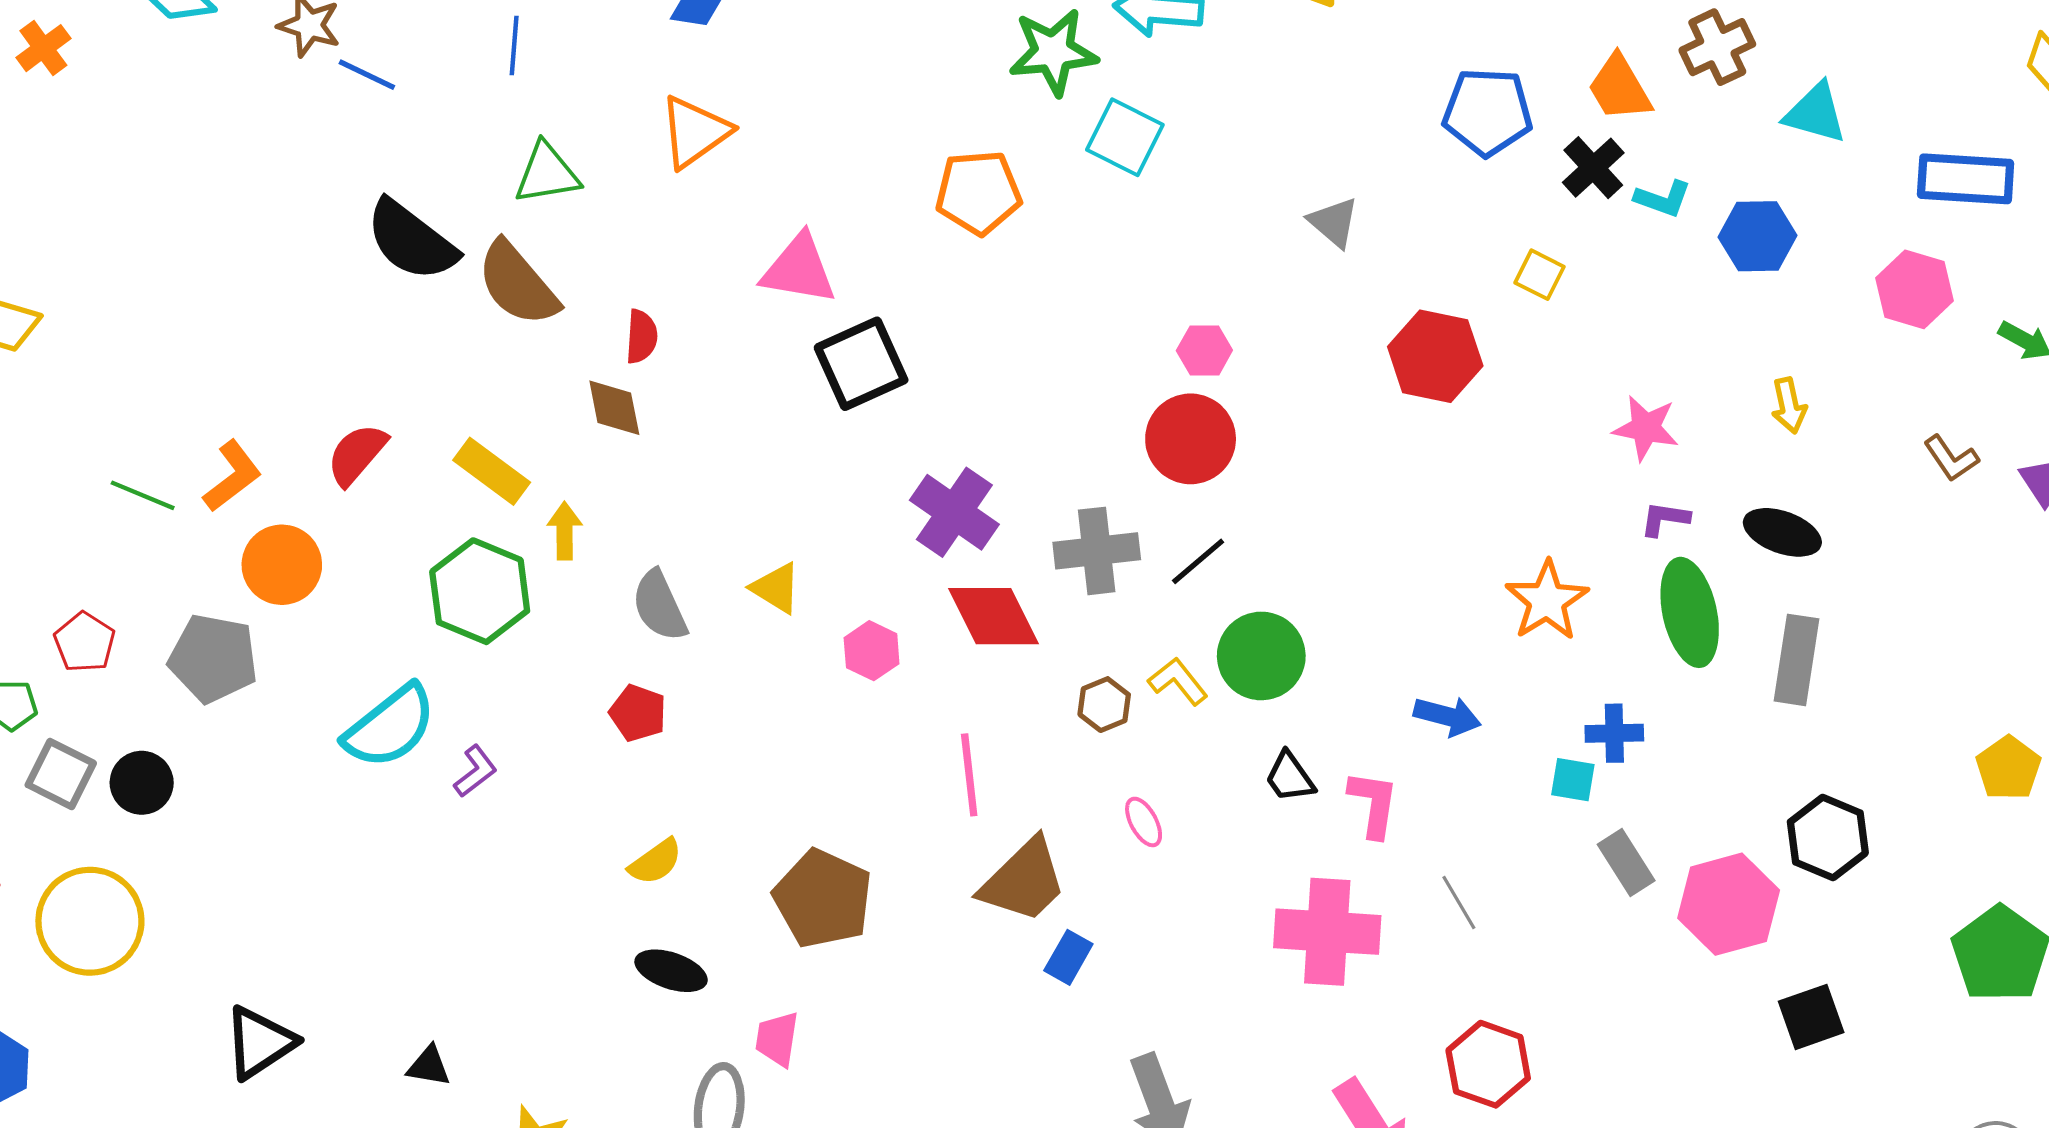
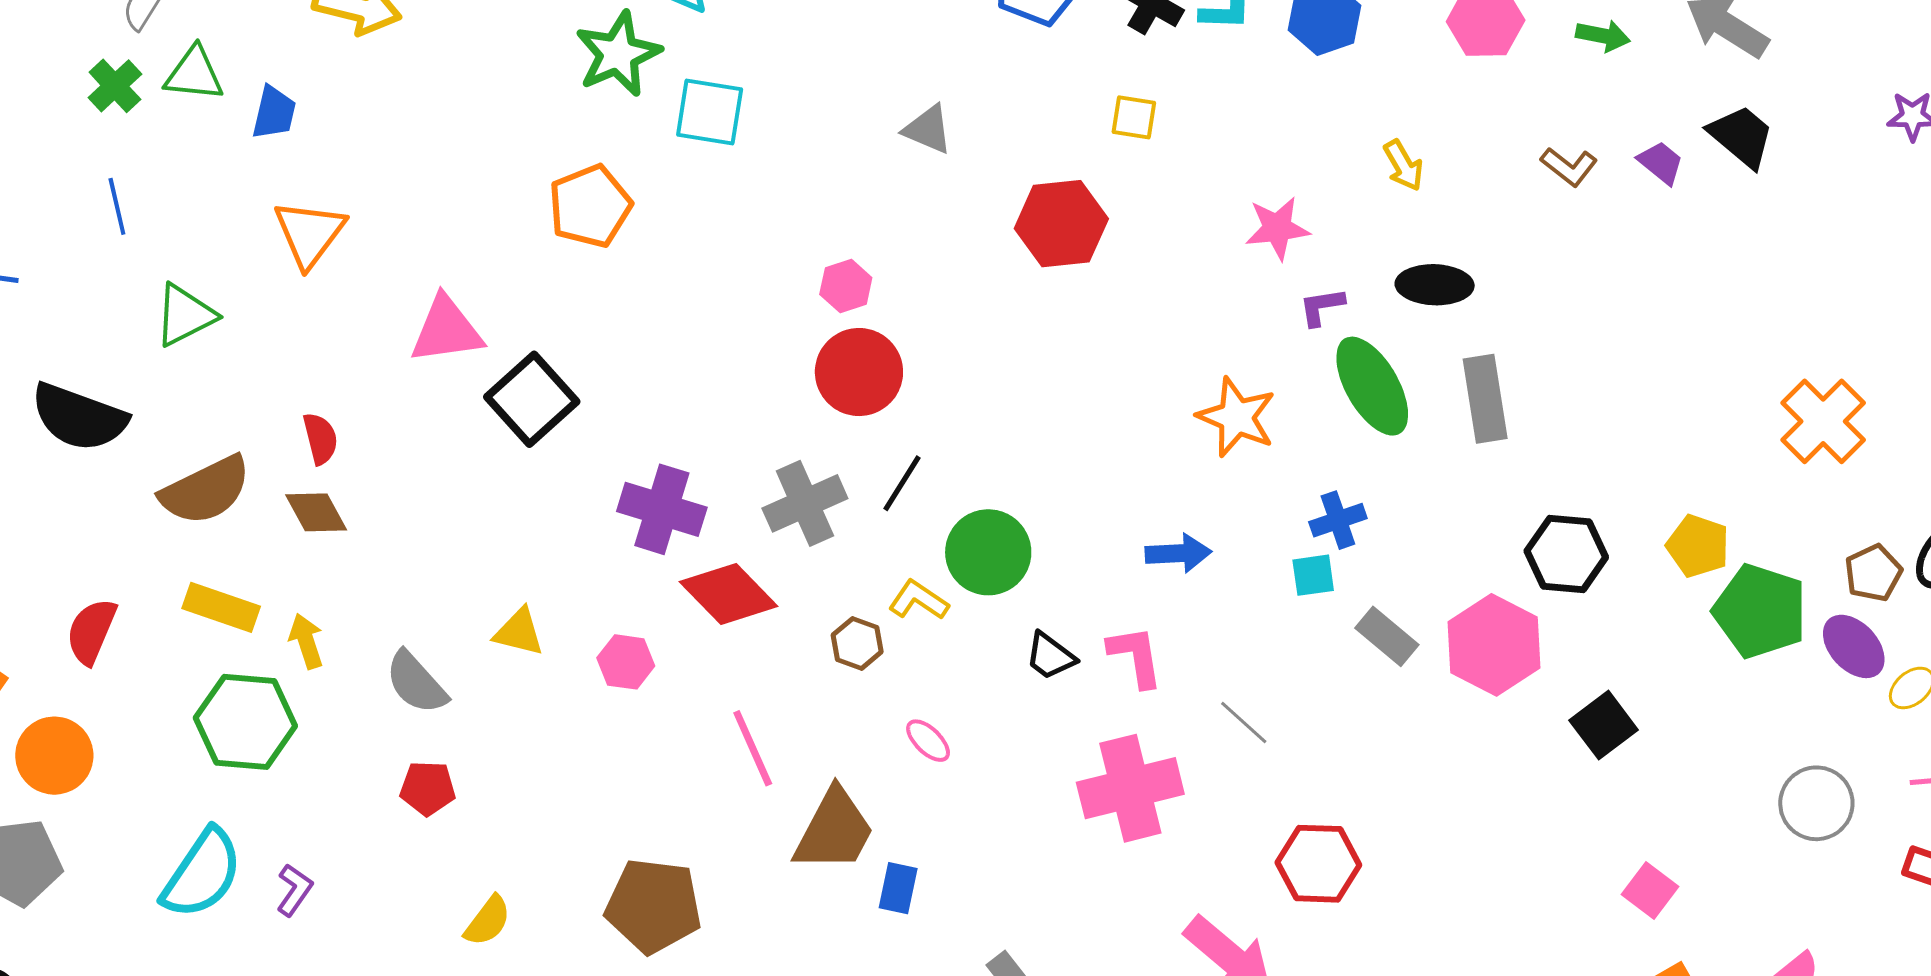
brown semicircle: (518, 284) -> (206, 490), moved, turned -58
yellow pentagon: (2008, 768) -> (1698, 546), moved

